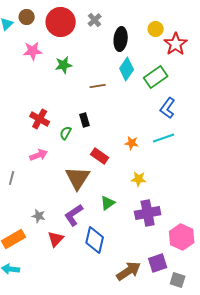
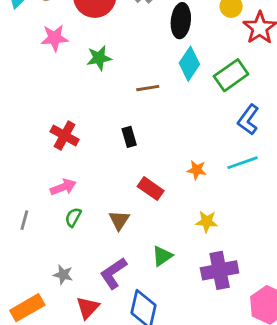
green semicircle: (66, 133) -> (73, 217), moved
brown triangle: (78, 178) -> (119, 220), size x0.6

